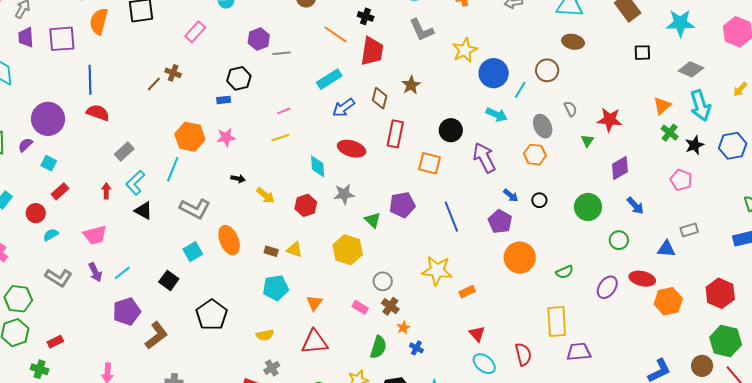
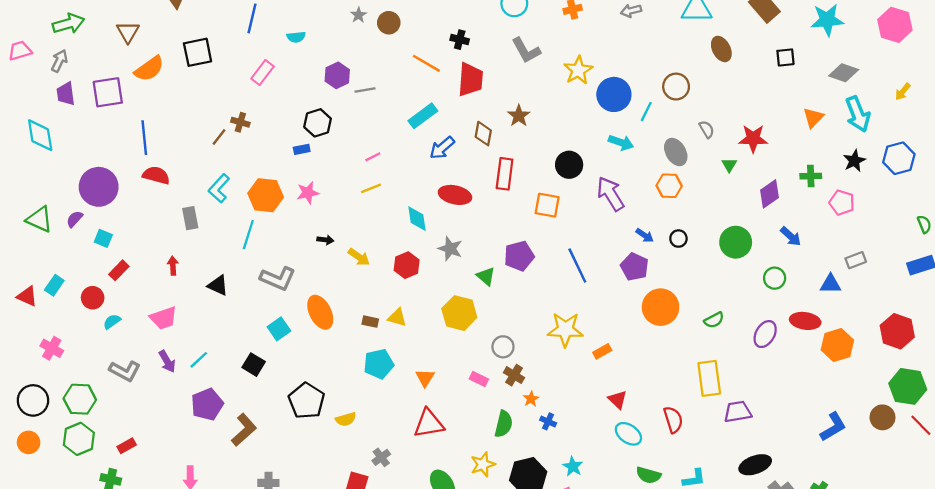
orange semicircle: (99, 21) -> (149, 69), turned -136
brown ellipse: (573, 42) -> (721, 49), moved, turned 55
green cross: (670, 133) -> (811, 176), moved, turned -36
gray rectangle: (124, 151) -> (190, 218), turned -54
cyan L-shape: (135, 183) -> (219, 188), moved
gray star: (344, 194) -> (450, 249), turned 30
yellow semicircle: (265, 335) -> (346, 419), moved

